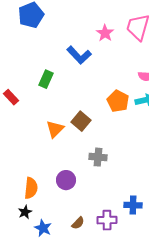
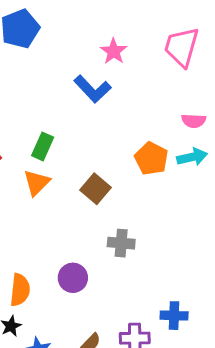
pink star: (105, 33) -> (114, 51), moved
green rectangle: (46, 79) -> (43, 146), moved
orange triangle: (55, 129) -> (37, 183), moved

